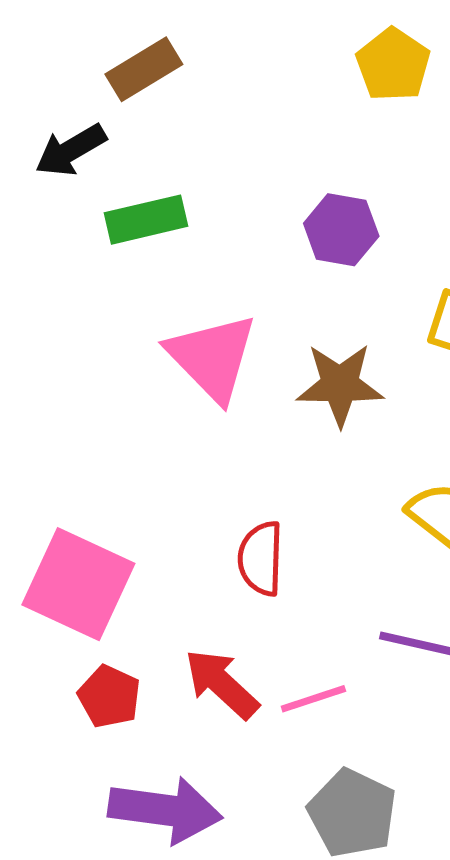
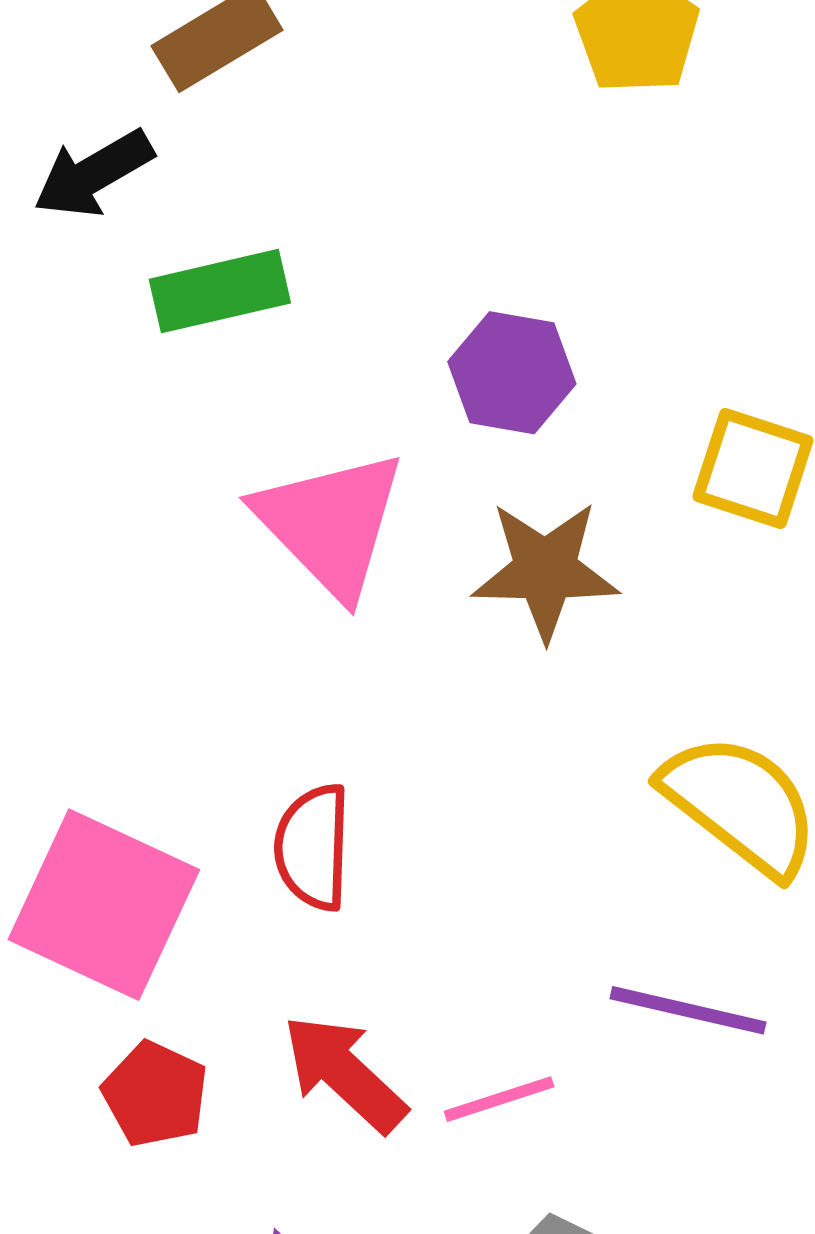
purple hexagon: (341, 230) -> (512, 373), moved
red semicircle: (261, 559) -> (313, 847), moved

